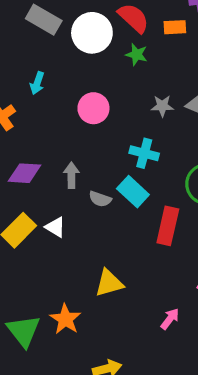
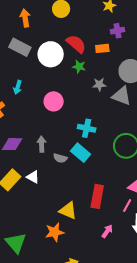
gray star: (162, 106) -> (99, 84), moved
red rectangle: (168, 226) -> (97, 196), moved
yellow triangle: (109, 283) -> (68, 211), turned 42
orange star: (65, 319) -> (55, 232), moved, turned 30

